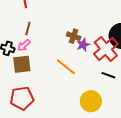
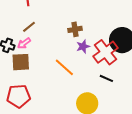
brown line: (28, 29) -> (29, 27), turned 32
brown cross: (74, 36) -> (75, 29), moved, turned -32

